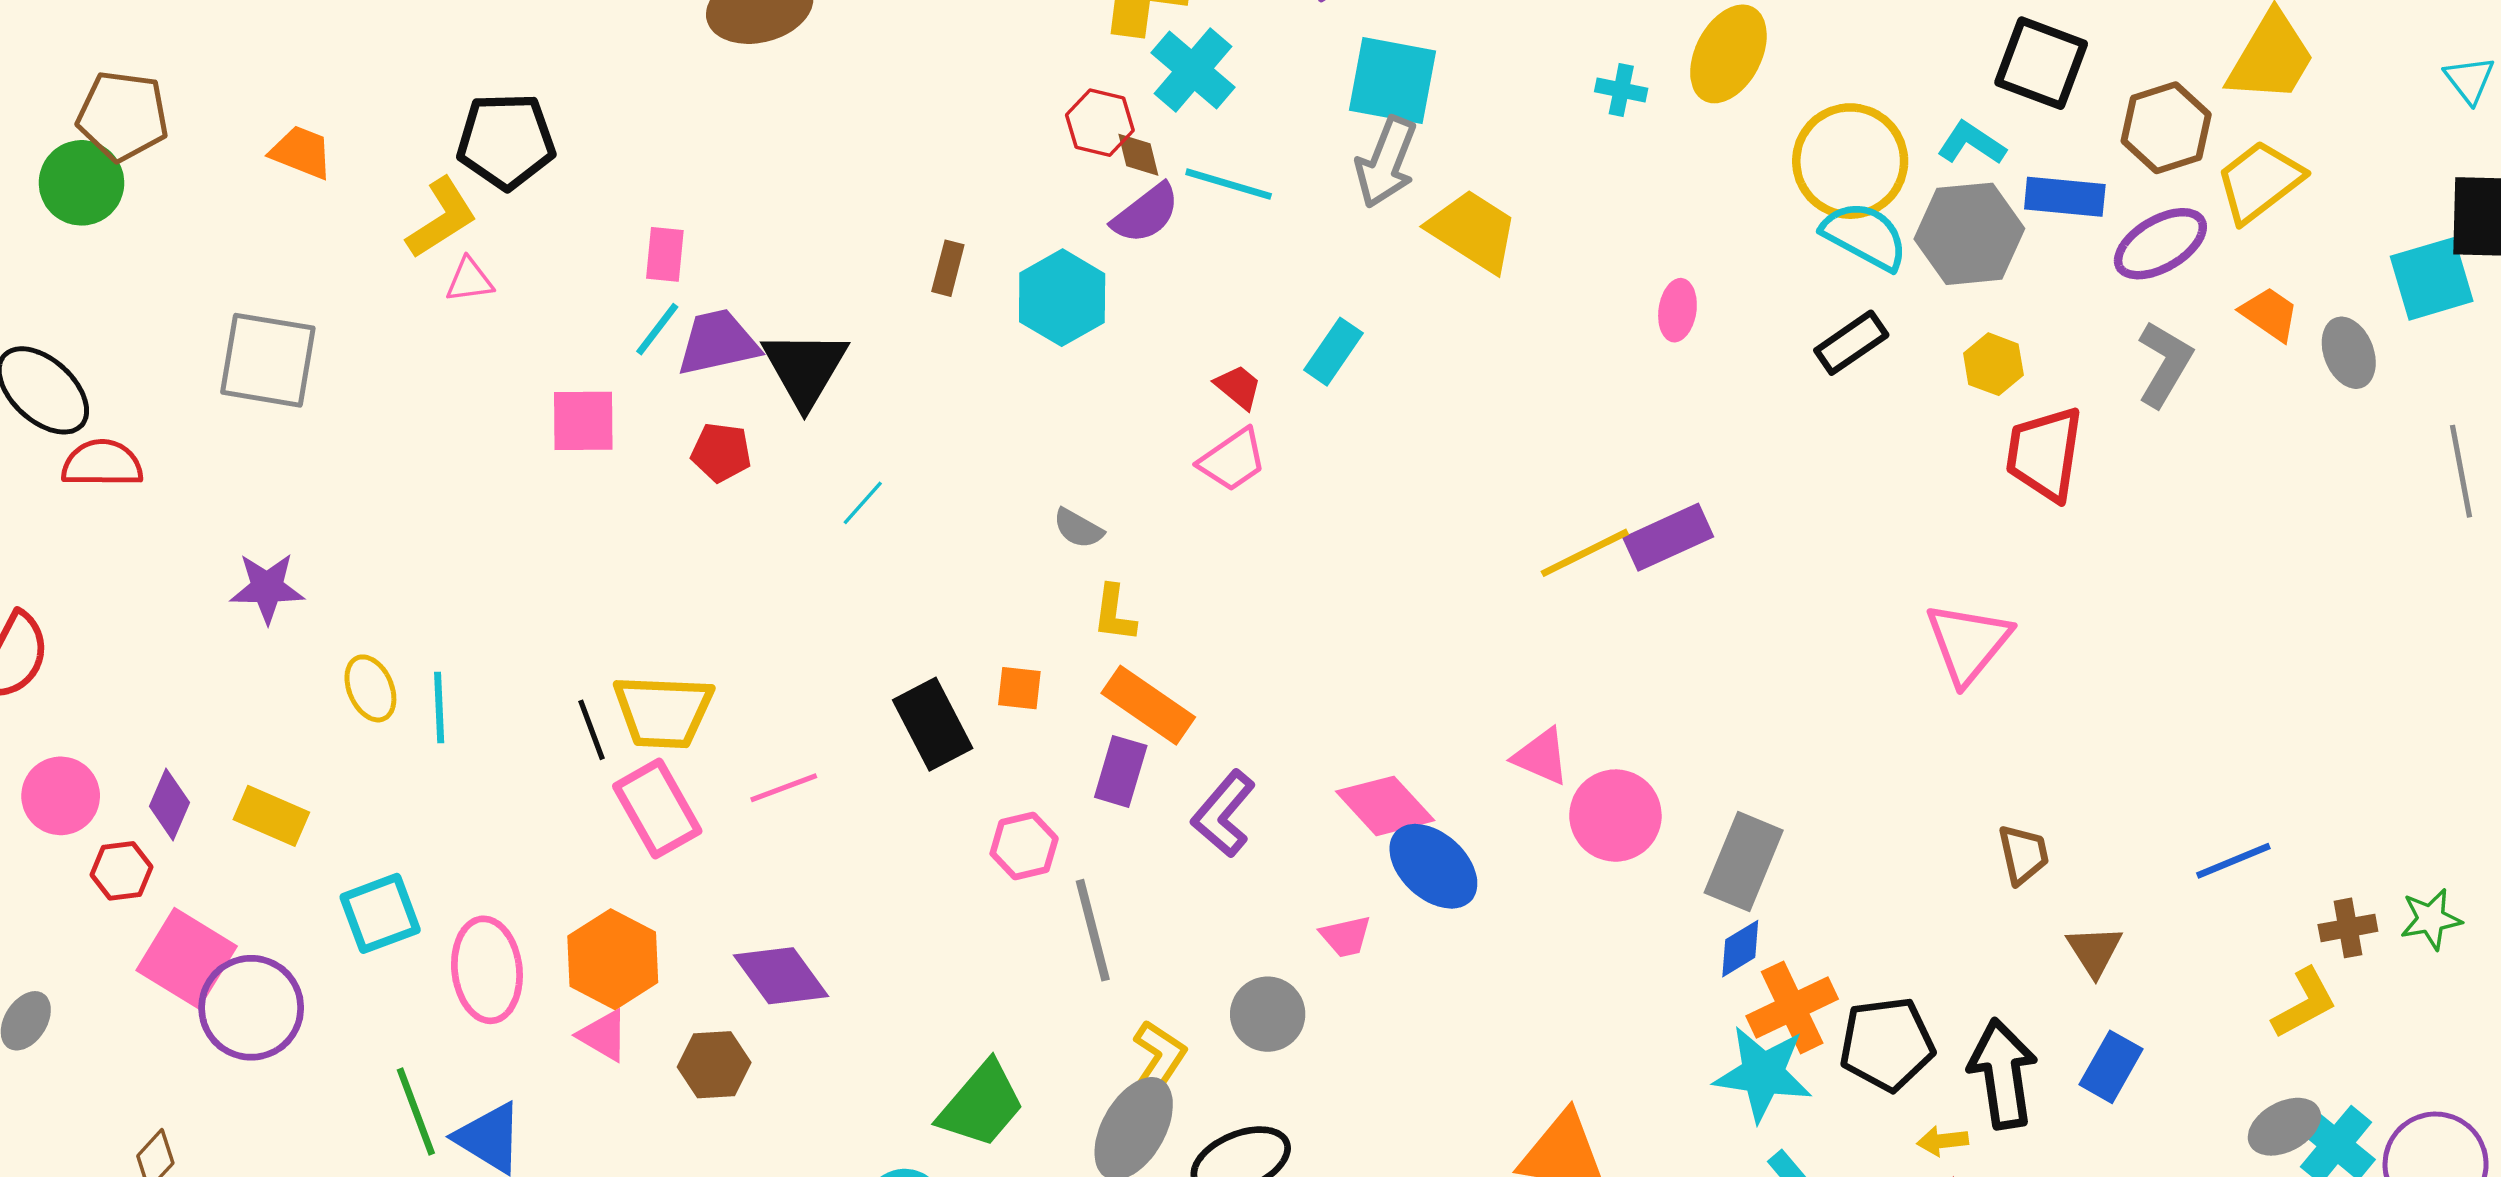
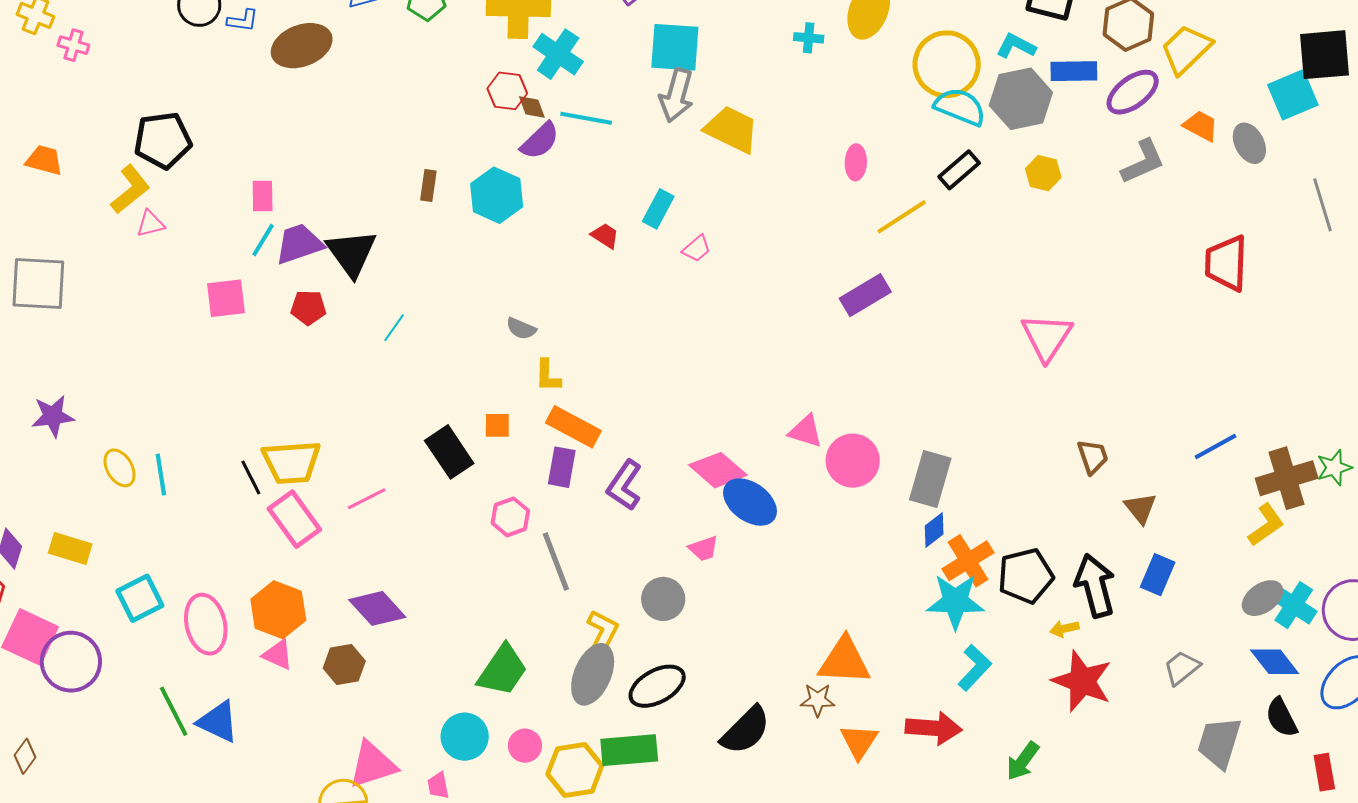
gray L-shape: (2165, 364) -> (1143, 162), turned 42
red trapezoid: (2045, 454) -> (1226, 263), moved
pink trapezoid: (1233, 460) -> (697, 249), moved, size x0.7
yellow line: (1585, 553) -> (902, 217), moved
brown cross: (2348, 928) -> (1287, 478), size x1.8

